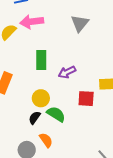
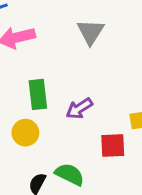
yellow circle: (41, 98) -> (25, 133), moved

